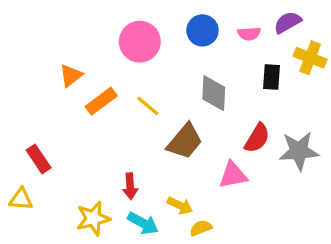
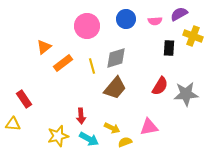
gray diamond: (214, 93) -> (116, 58), moved, turned 70
yellow line: (148, 106) -> (92, 66), turned 35
pink triangle: (233, 175) -> (149, 127), moved

